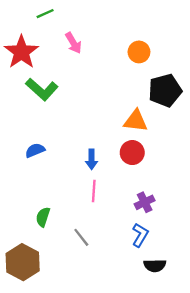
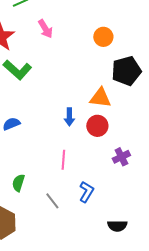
blue arrow: (92, 159) -> (69, 117), moved
purple cross: (145, 202) -> (121, 157), moved
blue L-shape: (140, 235) -> (86, 192), moved

